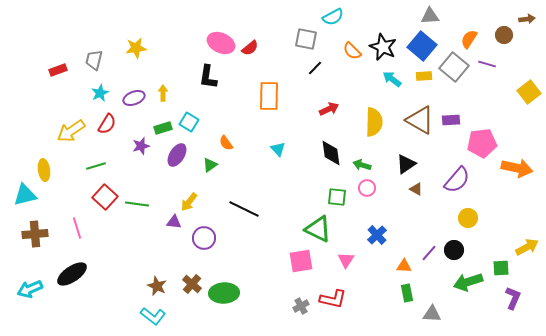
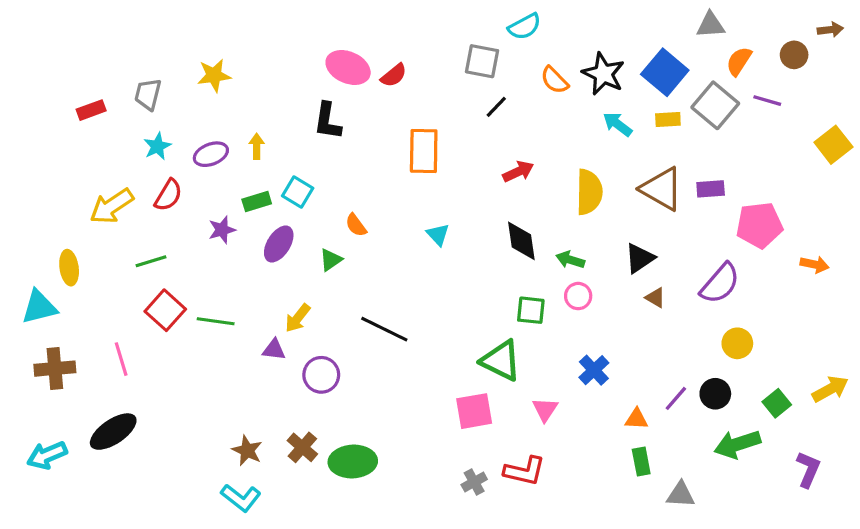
gray triangle: (430, 16) -> (711, 25), moved
orange arrow: (517, 168) -> (815, 264), size x0.6
green square: (501, 268) -> (777, 403), moved, turned -36

